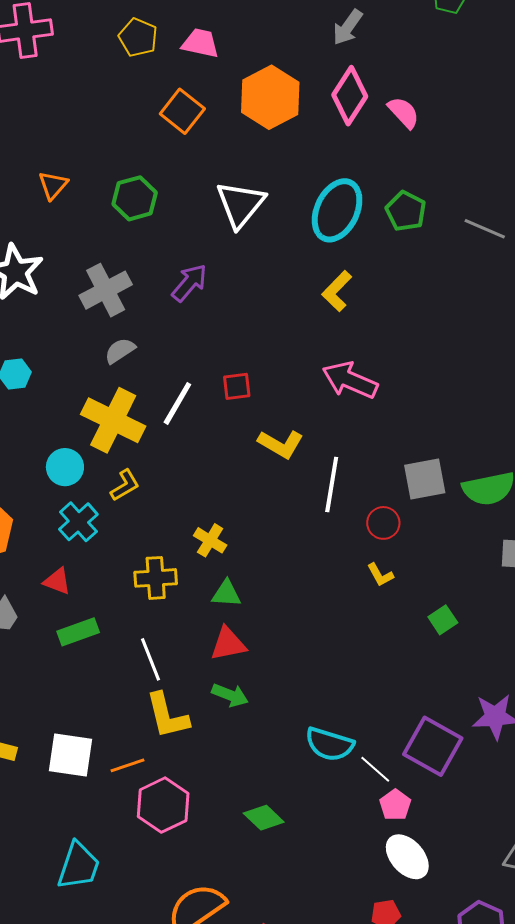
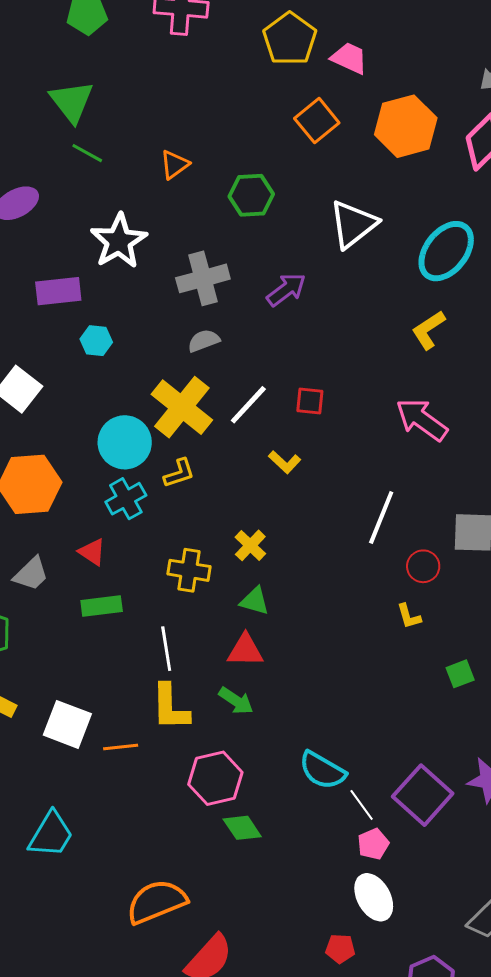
yellow pentagon: (138, 37) -> (290, 39), size x1.4
yellow L-shape: (281, 444) -> (285, 462), moved, size x0.7
cyan circle: (65, 467) -> (125, 442), size x1.4
pink hexagon: (163, 805) -> (215, 778), moved

